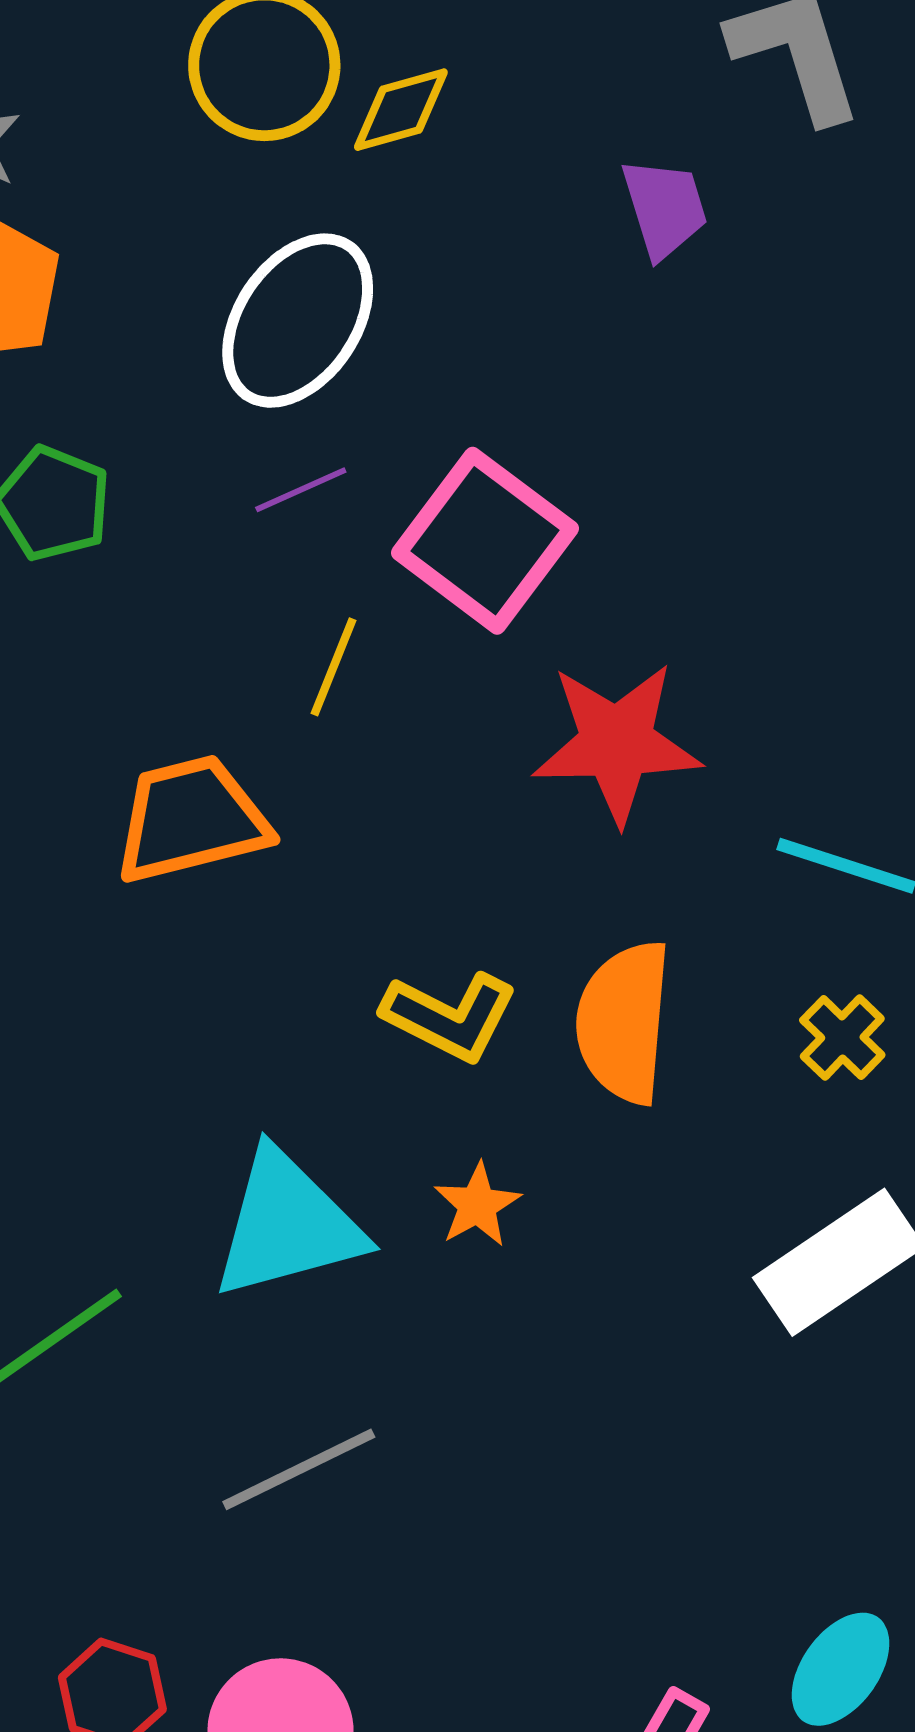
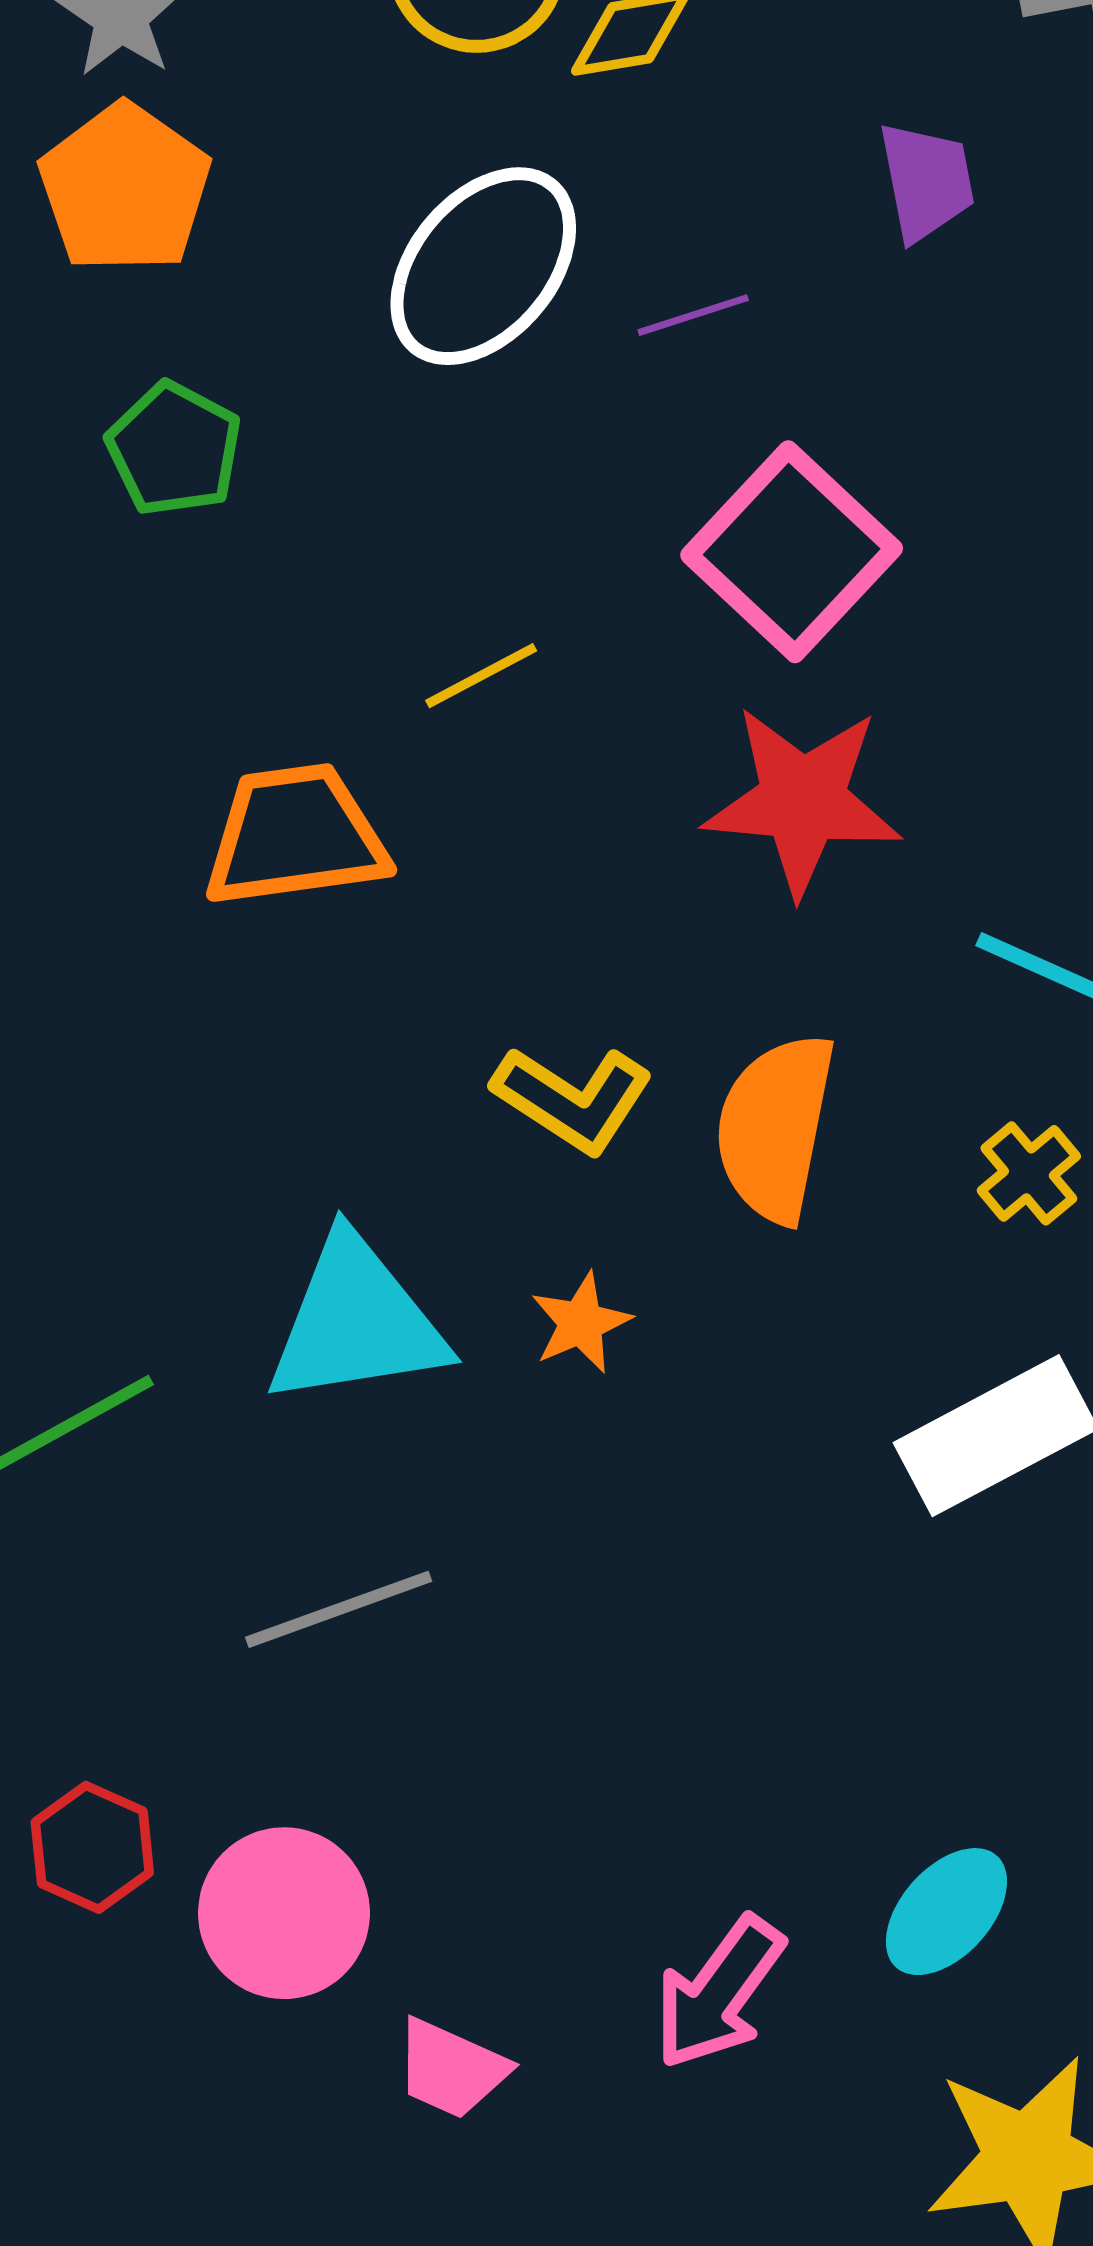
purple line: (301, 490) -> (693, 315), moved
pink square: (485, 541) -> (792, 552), moved
yellow line: (334, 667) -> (481, 676), turned 34

